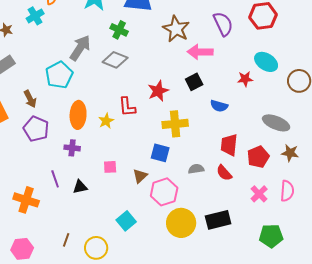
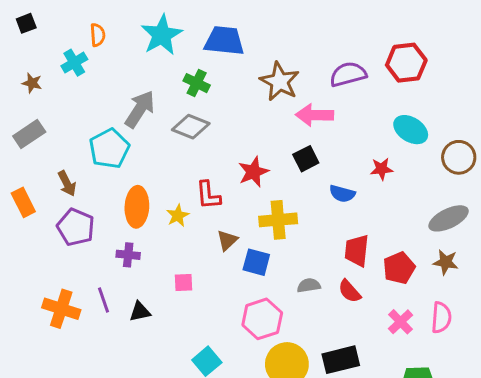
purple semicircle: (223, 24) -> (348, 74), turned -80
red star: (245, 79) -> (382, 169), moved
gray ellipse: (276, 123) -> (449, 218), moved, turned -48
brown triangle: (140, 176) -> (227, 240), moved
orange cross: (26, 200) -> (61, 309), moved

